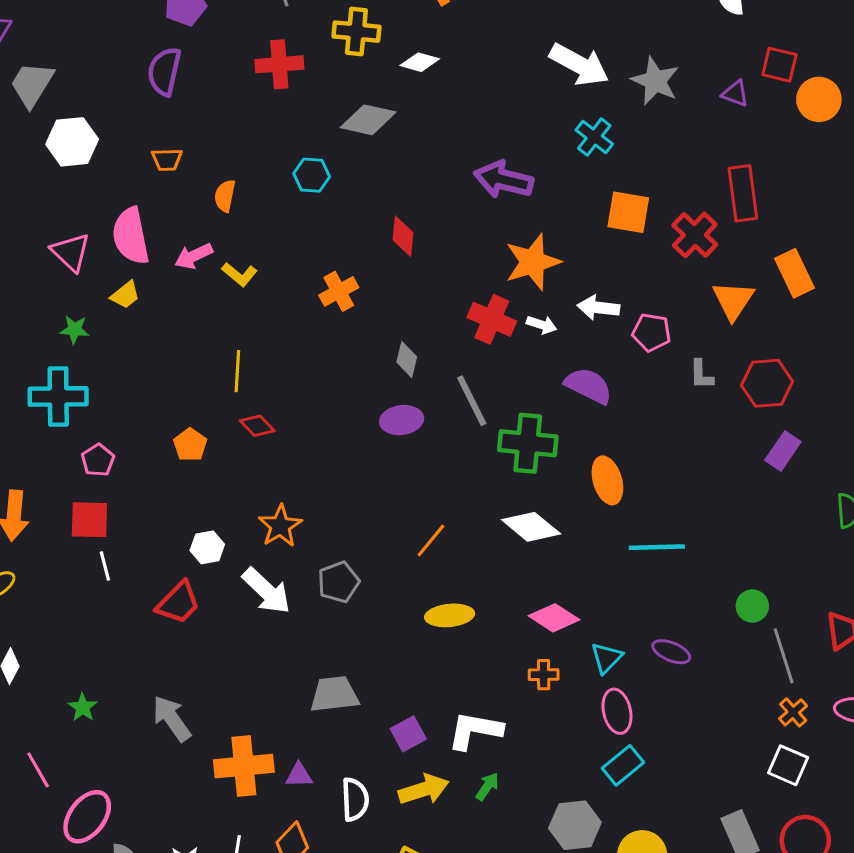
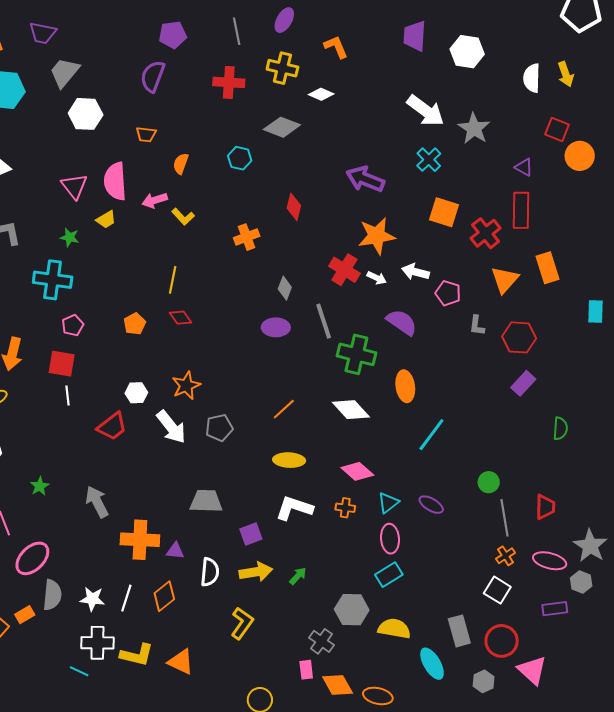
purple triangle: (735, 94) -> (524, 167), moved
cyan line: (657, 547) -> (431, 435), turned -60
white L-shape: (475, 730) -> (294, 508), moved

